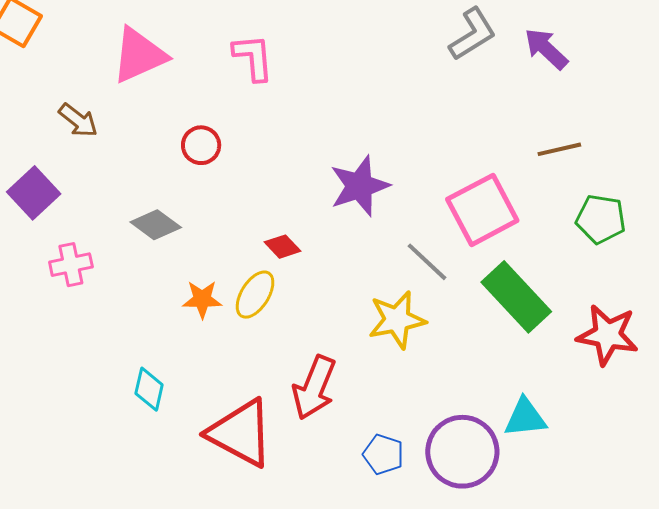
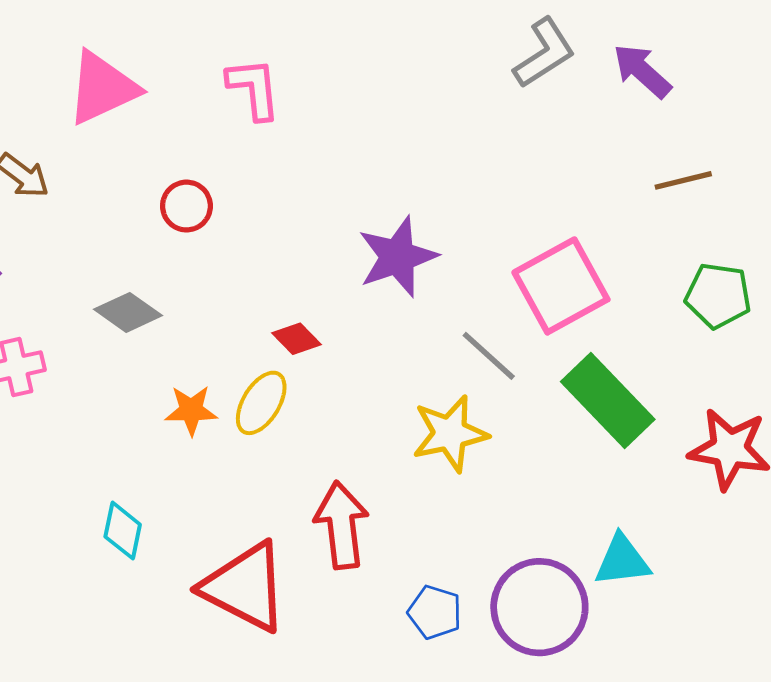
brown line: (559, 149) -> (683, 180), moved
red arrow: (314, 388) -> (342, 525), turned 152

